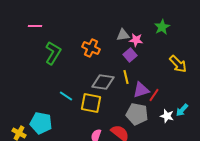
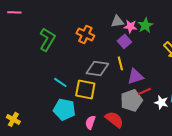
pink line: (35, 26) -> (14, 12), moved
green star: (162, 27) -> (145, 25), moved
red line: (154, 95) -> (144, 91), moved, turned 32
gray pentagon: (137, 114) -> (131, 100), turned -30
cyan pentagon: (41, 123) -> (64, 109), moved

